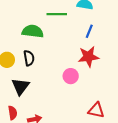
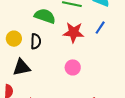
red star: (88, 57) -> (74, 32), moved
black triangle: (20, 86) -> (22, 67), turned 30

